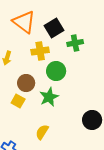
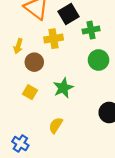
green circle: (56, 71) -> (99, 60), moved
brown circle: (26, 83) -> (34, 62), moved

